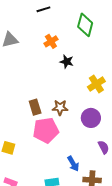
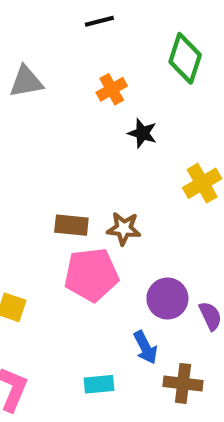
brown rectangle: (35, 107) -> (71, 225), turned -70
purple circle: (91, 118) -> (167, 298), moved

